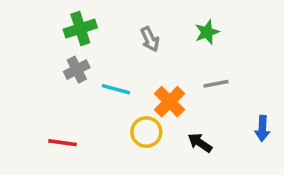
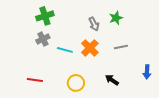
gray arrow: (150, 39) -> (94, 24), moved
orange cross: (170, 102) -> (90, 48), moved
yellow circle: (146, 132) -> (76, 83), moved

